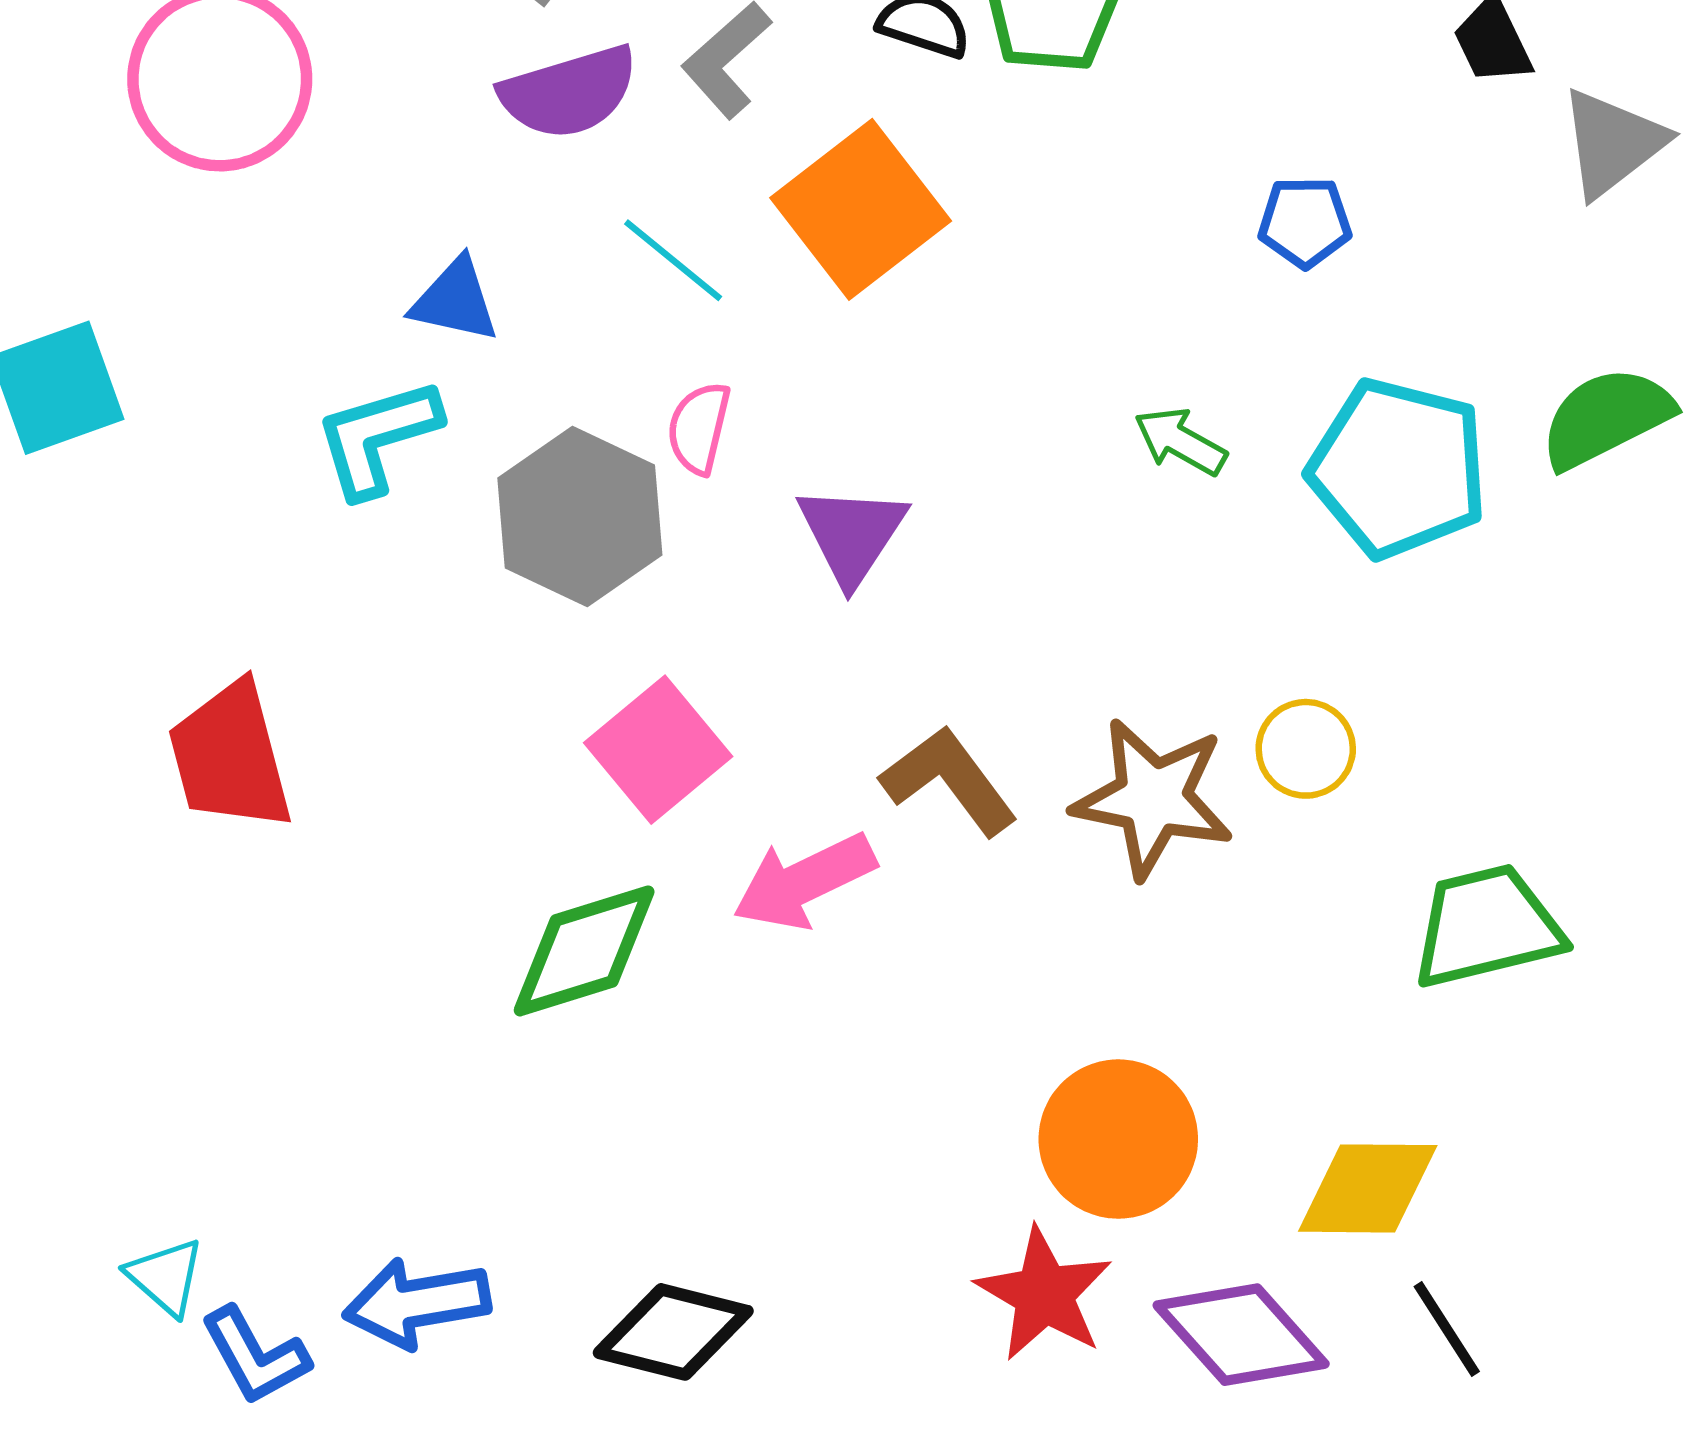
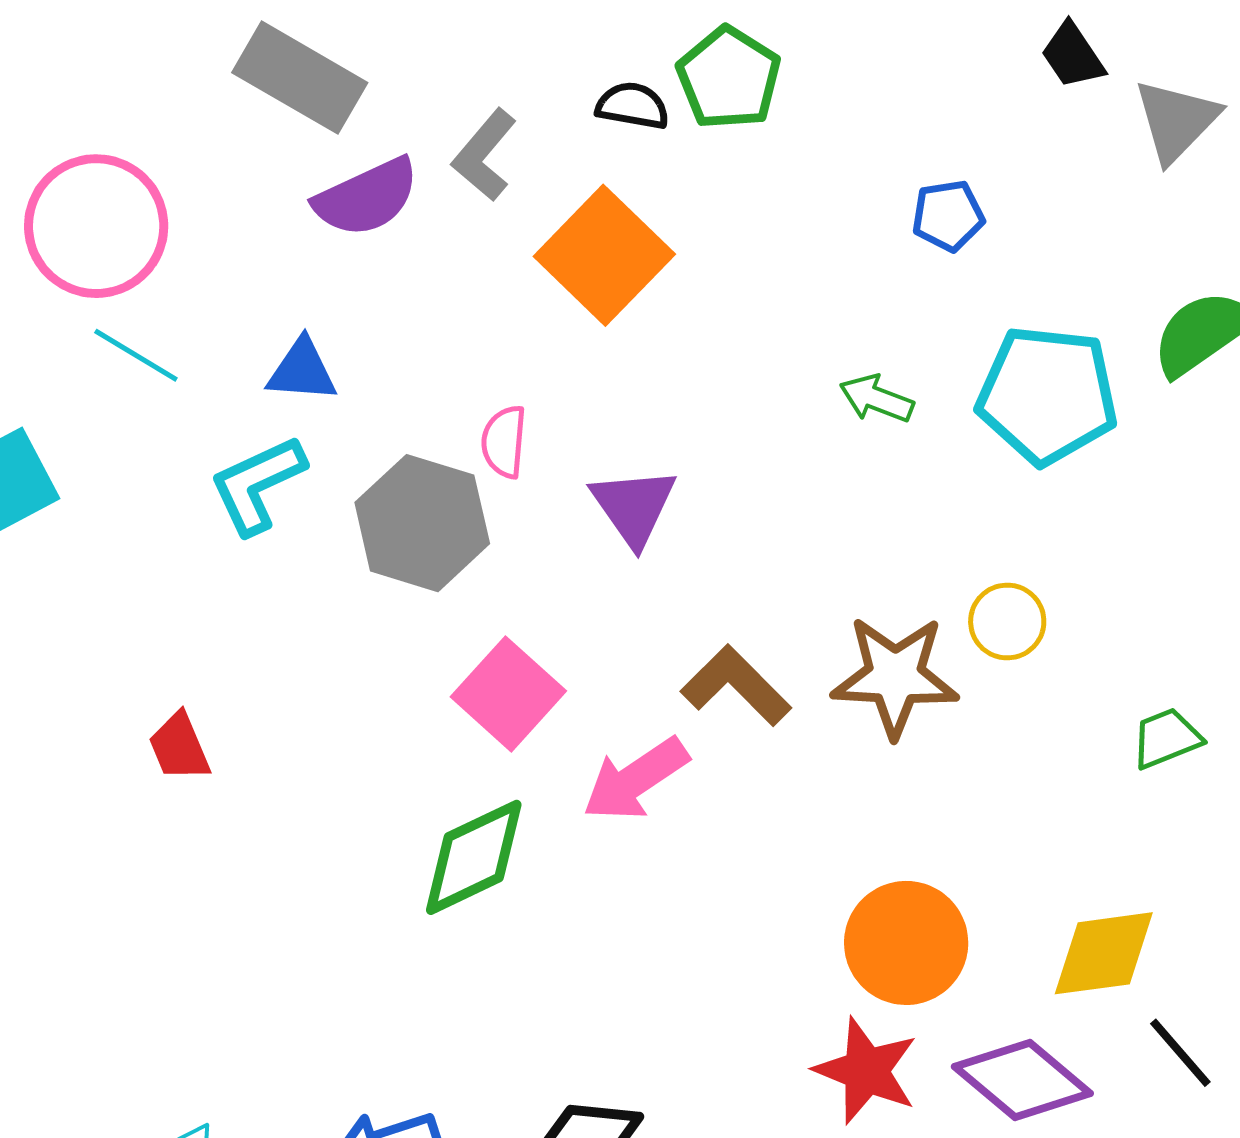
cyan line: (673, 260) -> (136, 355), moved
red trapezoid: (230, 757) -> (179, 747), size x0.6
green trapezoid: (1487, 926) -> (1166, 738), size x0.6

